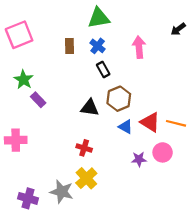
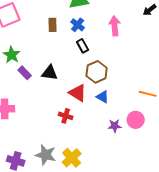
black triangle: (90, 108) -> (50, 73), moved
red triangle: (150, 122) -> (78, 93), moved
yellow cross: (86, 178) -> (72, 158), moved

